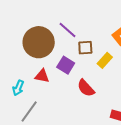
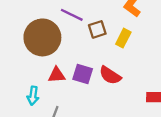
purple square: (66, 65) -> (83, 74), moved

